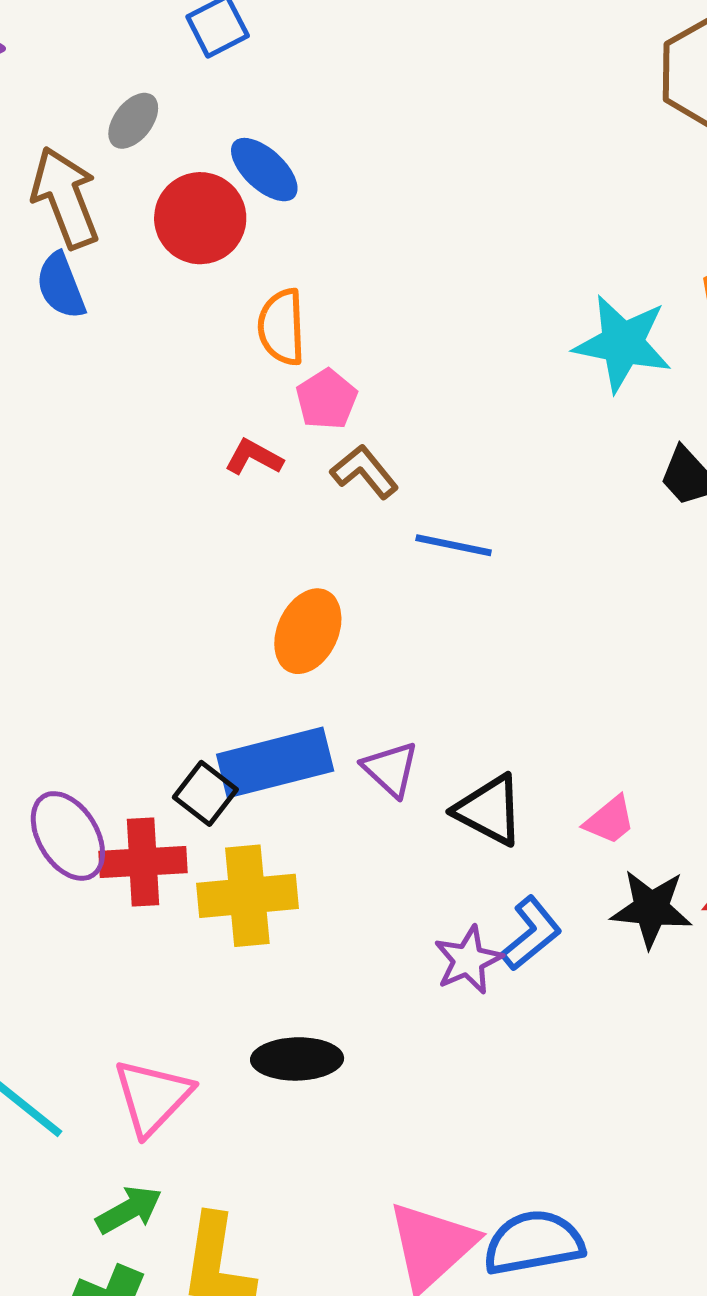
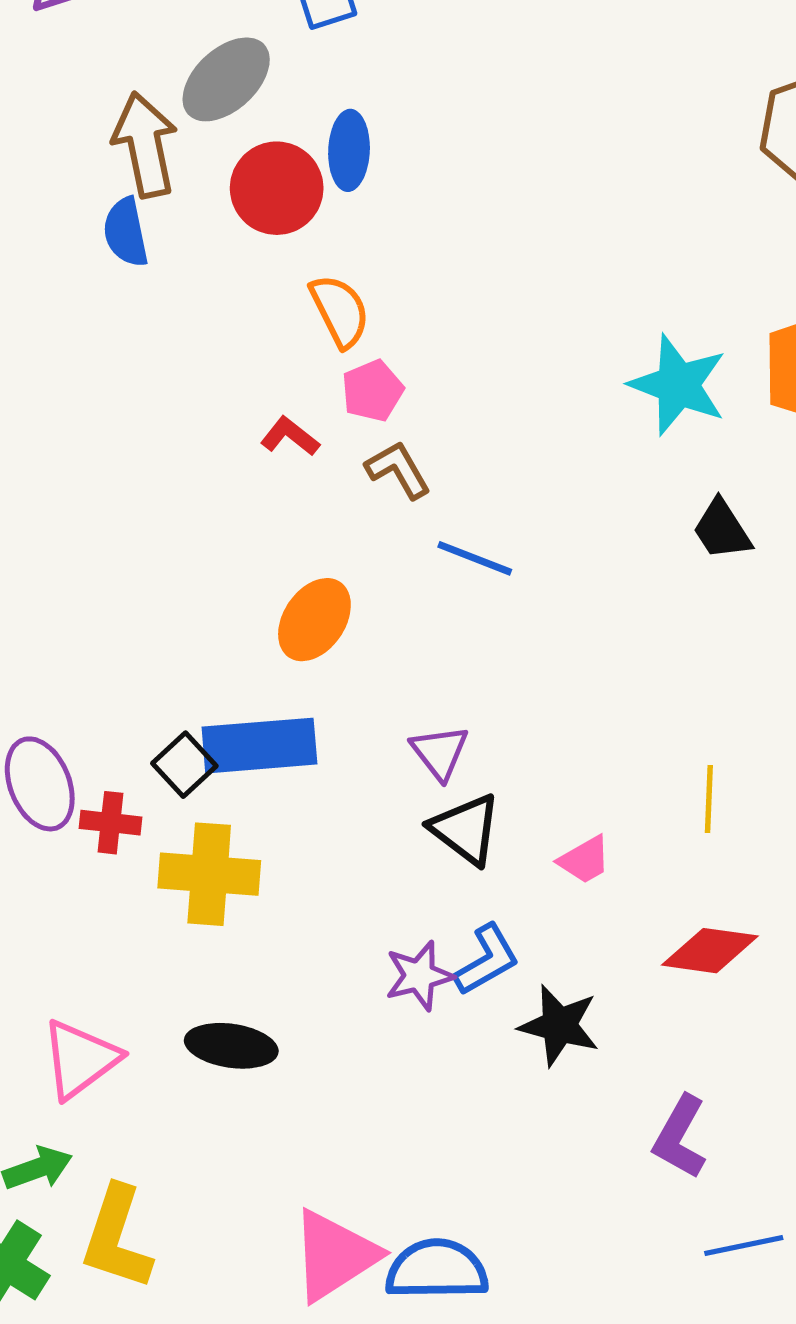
gray ellipse: (133, 121) -> (226, 79), size x1.6
blue ellipse: (264, 170) -> (349, 150), turned 40
orange semicircle: (282, 327) -> (340, 311), turned 146
purple triangle: (390, 769) -> (440, 752), moved
red cross: (143, 862) -> (110, 823), size x0.7
black star: (651, 909) -> (559, 1025), moved

